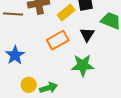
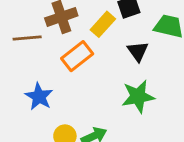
orange rectangle: (58, 40) -> (77, 56), moved

